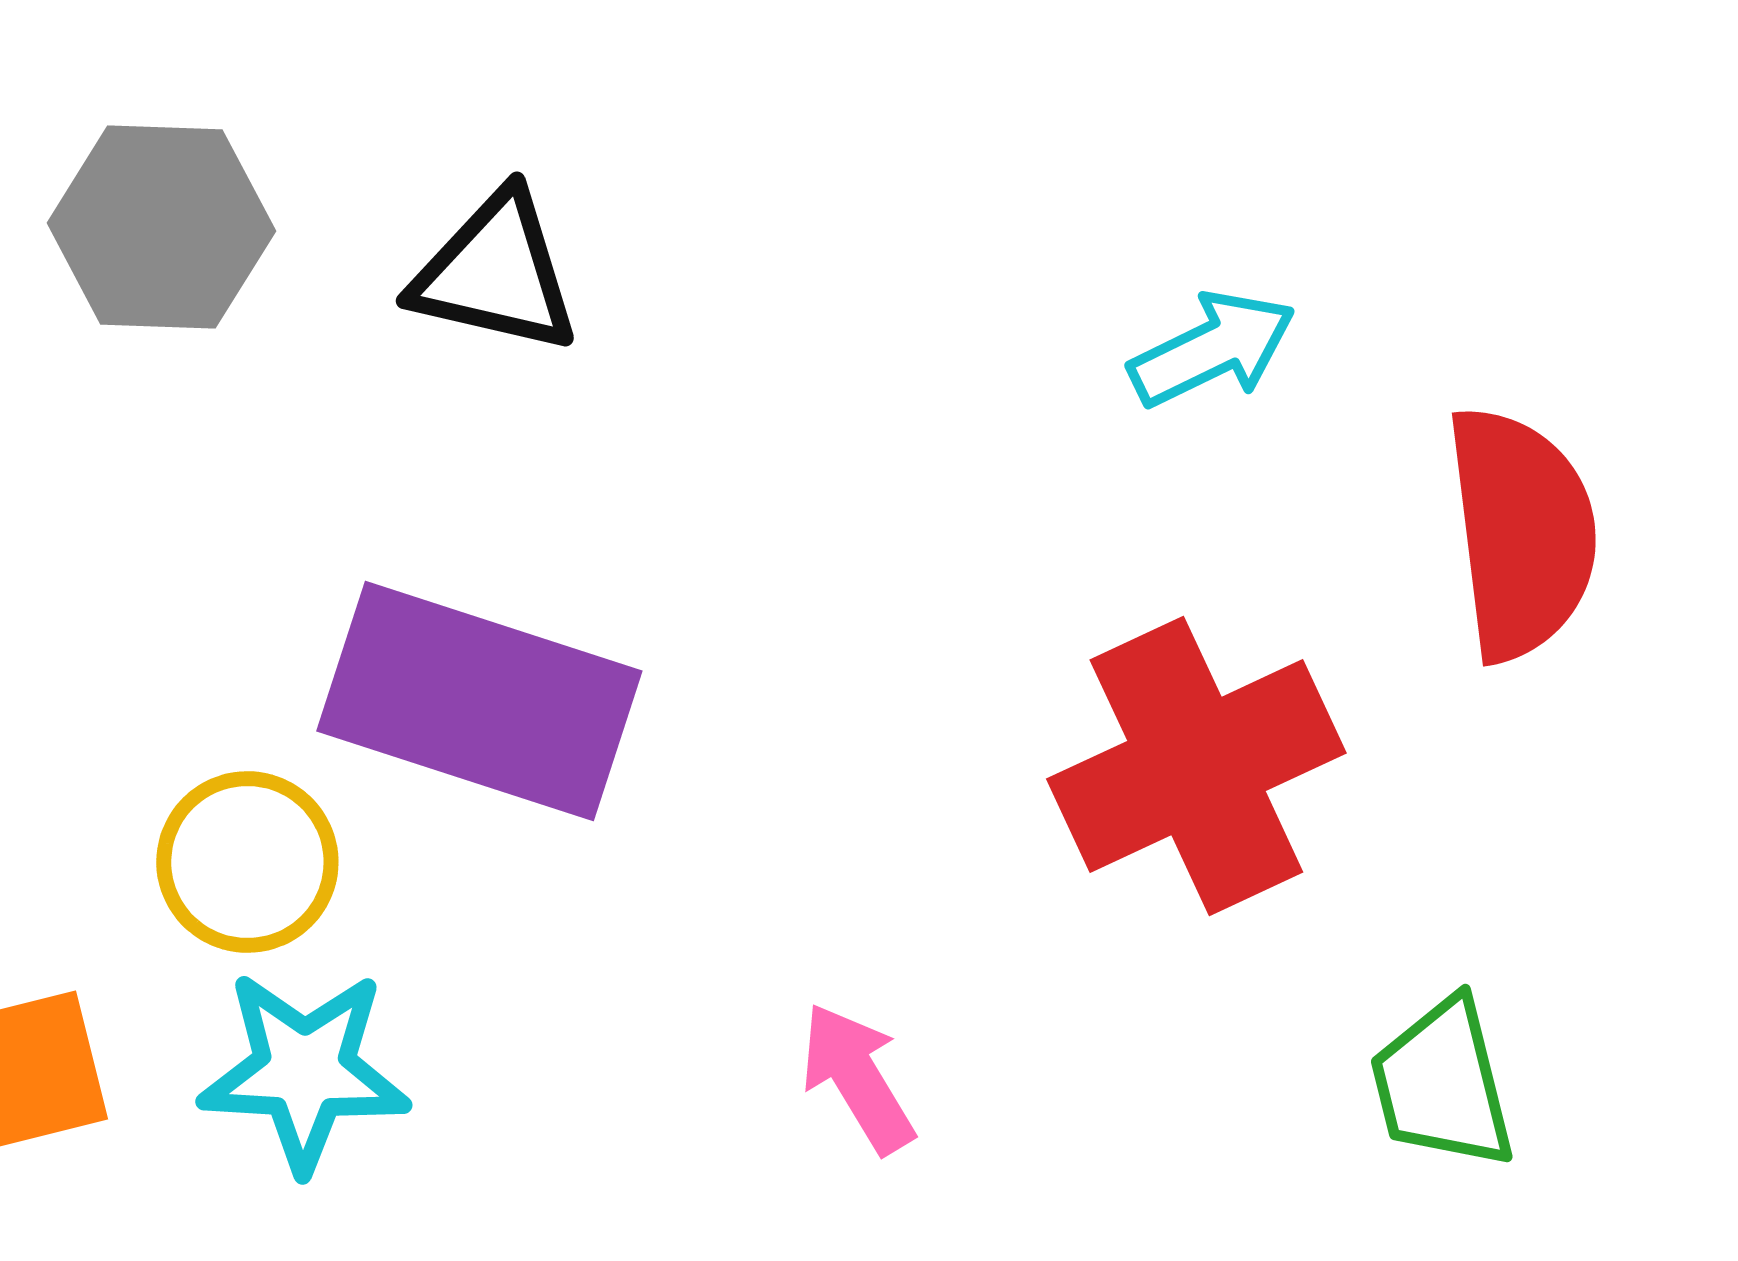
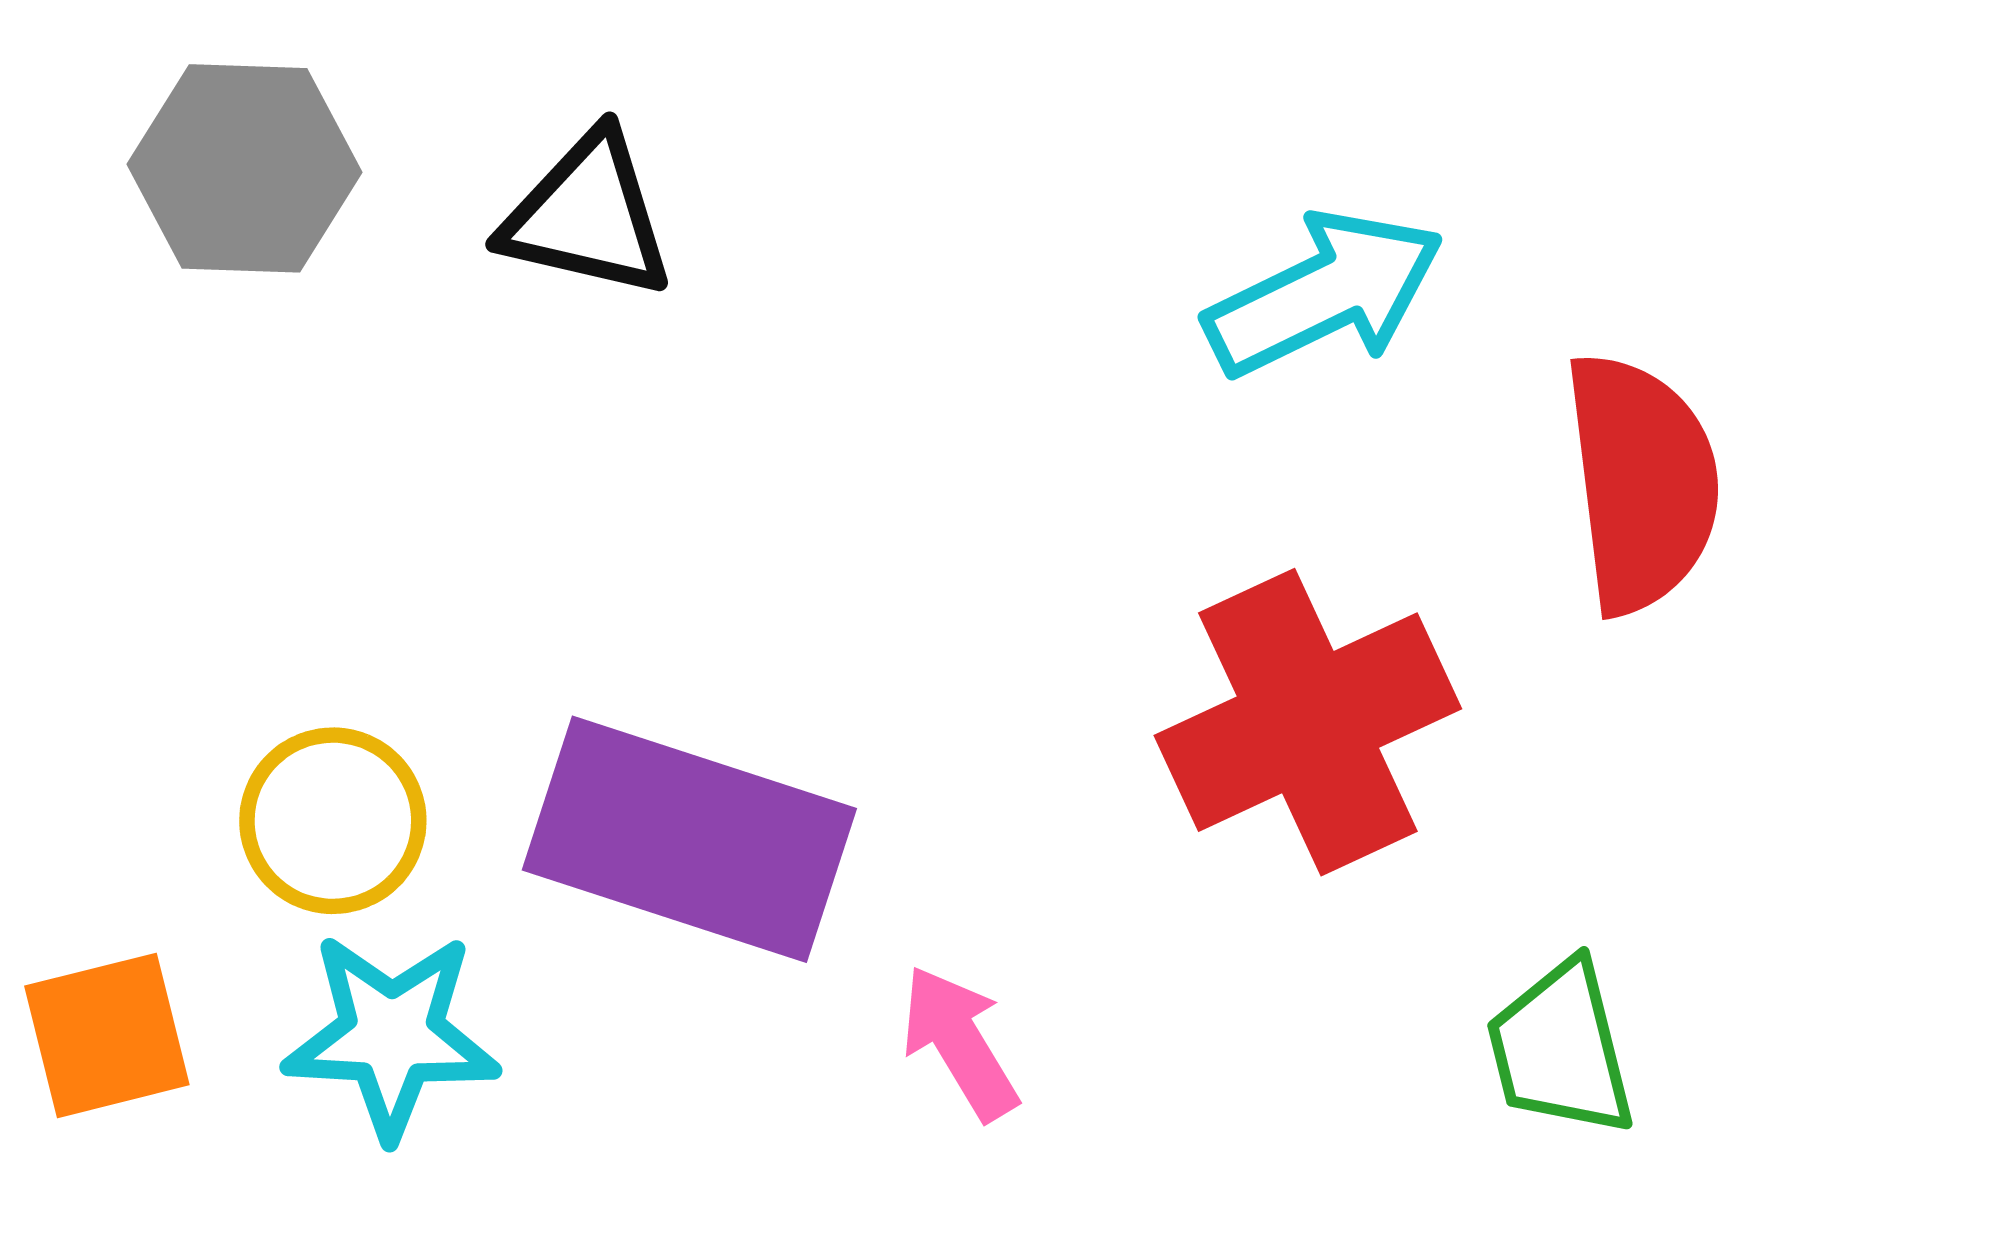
cyan arrow: (1212, 349) -> (1324, 294), size x1.4
purple rectangle: (479, 701) -> (689, 839), moved

